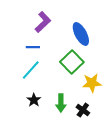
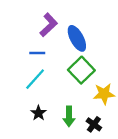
blue ellipse: (81, 34) -> (77, 38), moved

